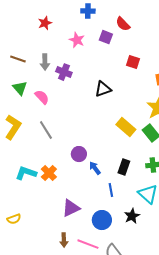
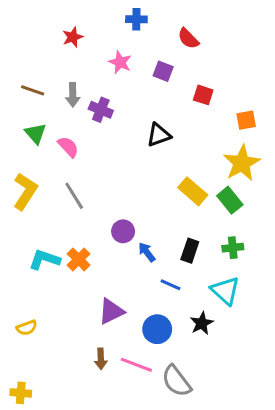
purple square: (106, 37) -> (163, 71), moved
blue line: (111, 190) -> (171, 285), turned -56

